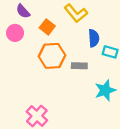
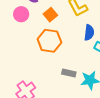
gray rectangle: (79, 66) -> (69, 73), moved

